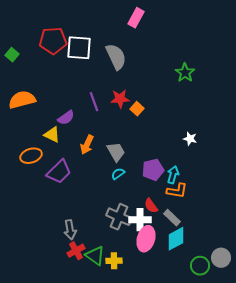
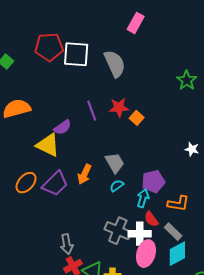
yellow triangle: (52, 135) -> (48, 145), size x1.4
orange arrow: (87, 145) -> (84, 174), moved
orange ellipse: (31, 156) -> (26, 183), moved, turned -30
cyan arrow: (173, 175) -> (143, 198), moved

